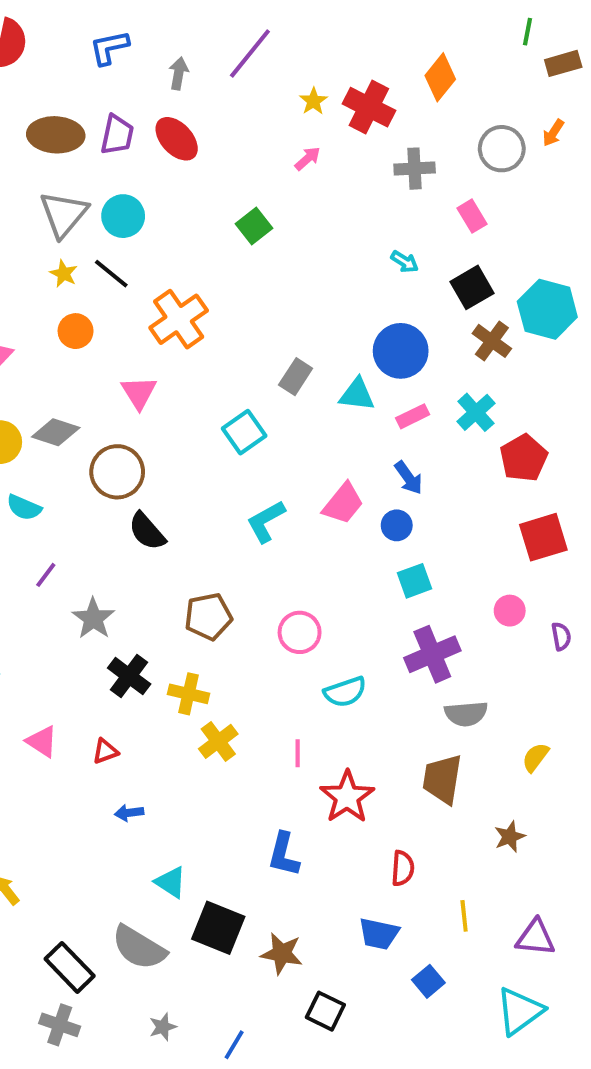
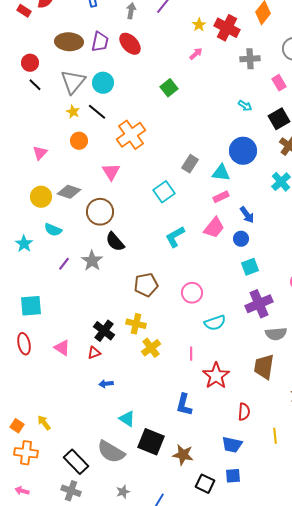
pink rectangle: (413, 416) -> (221, 197), moved
gray star: (93, 619) -> (92, 261), moved
black cross: (129, 676) -> (104, 331), moved
blue square: (428, 981) -> (233, 476), moved, turned 35

